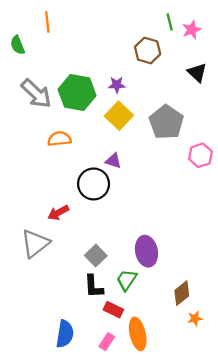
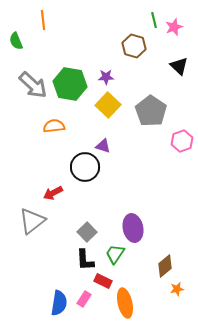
pink rectangle: (107, 342) -> (84, 299), moved

